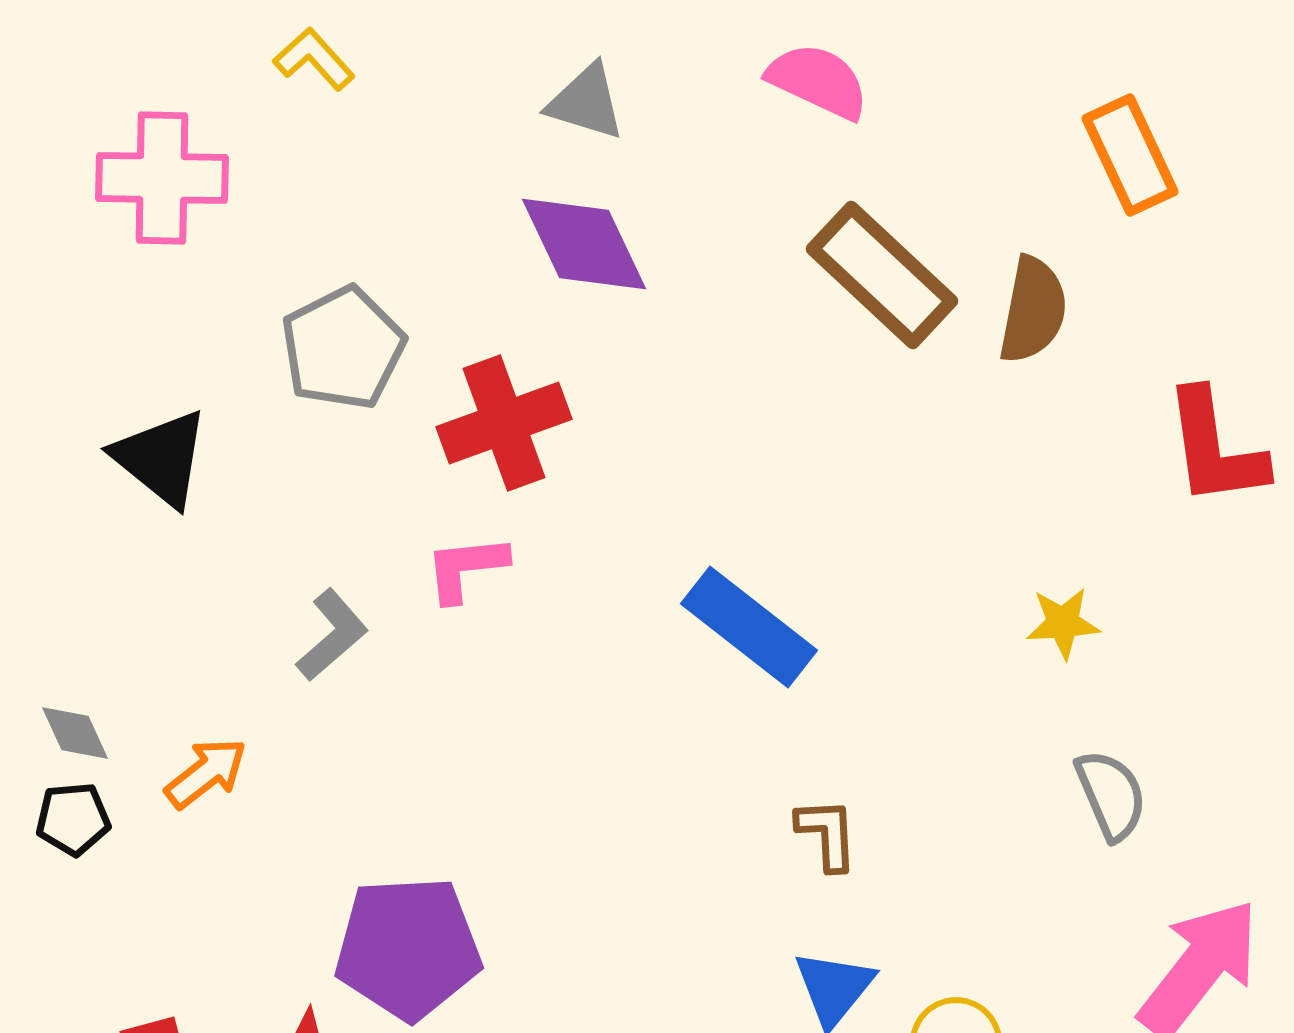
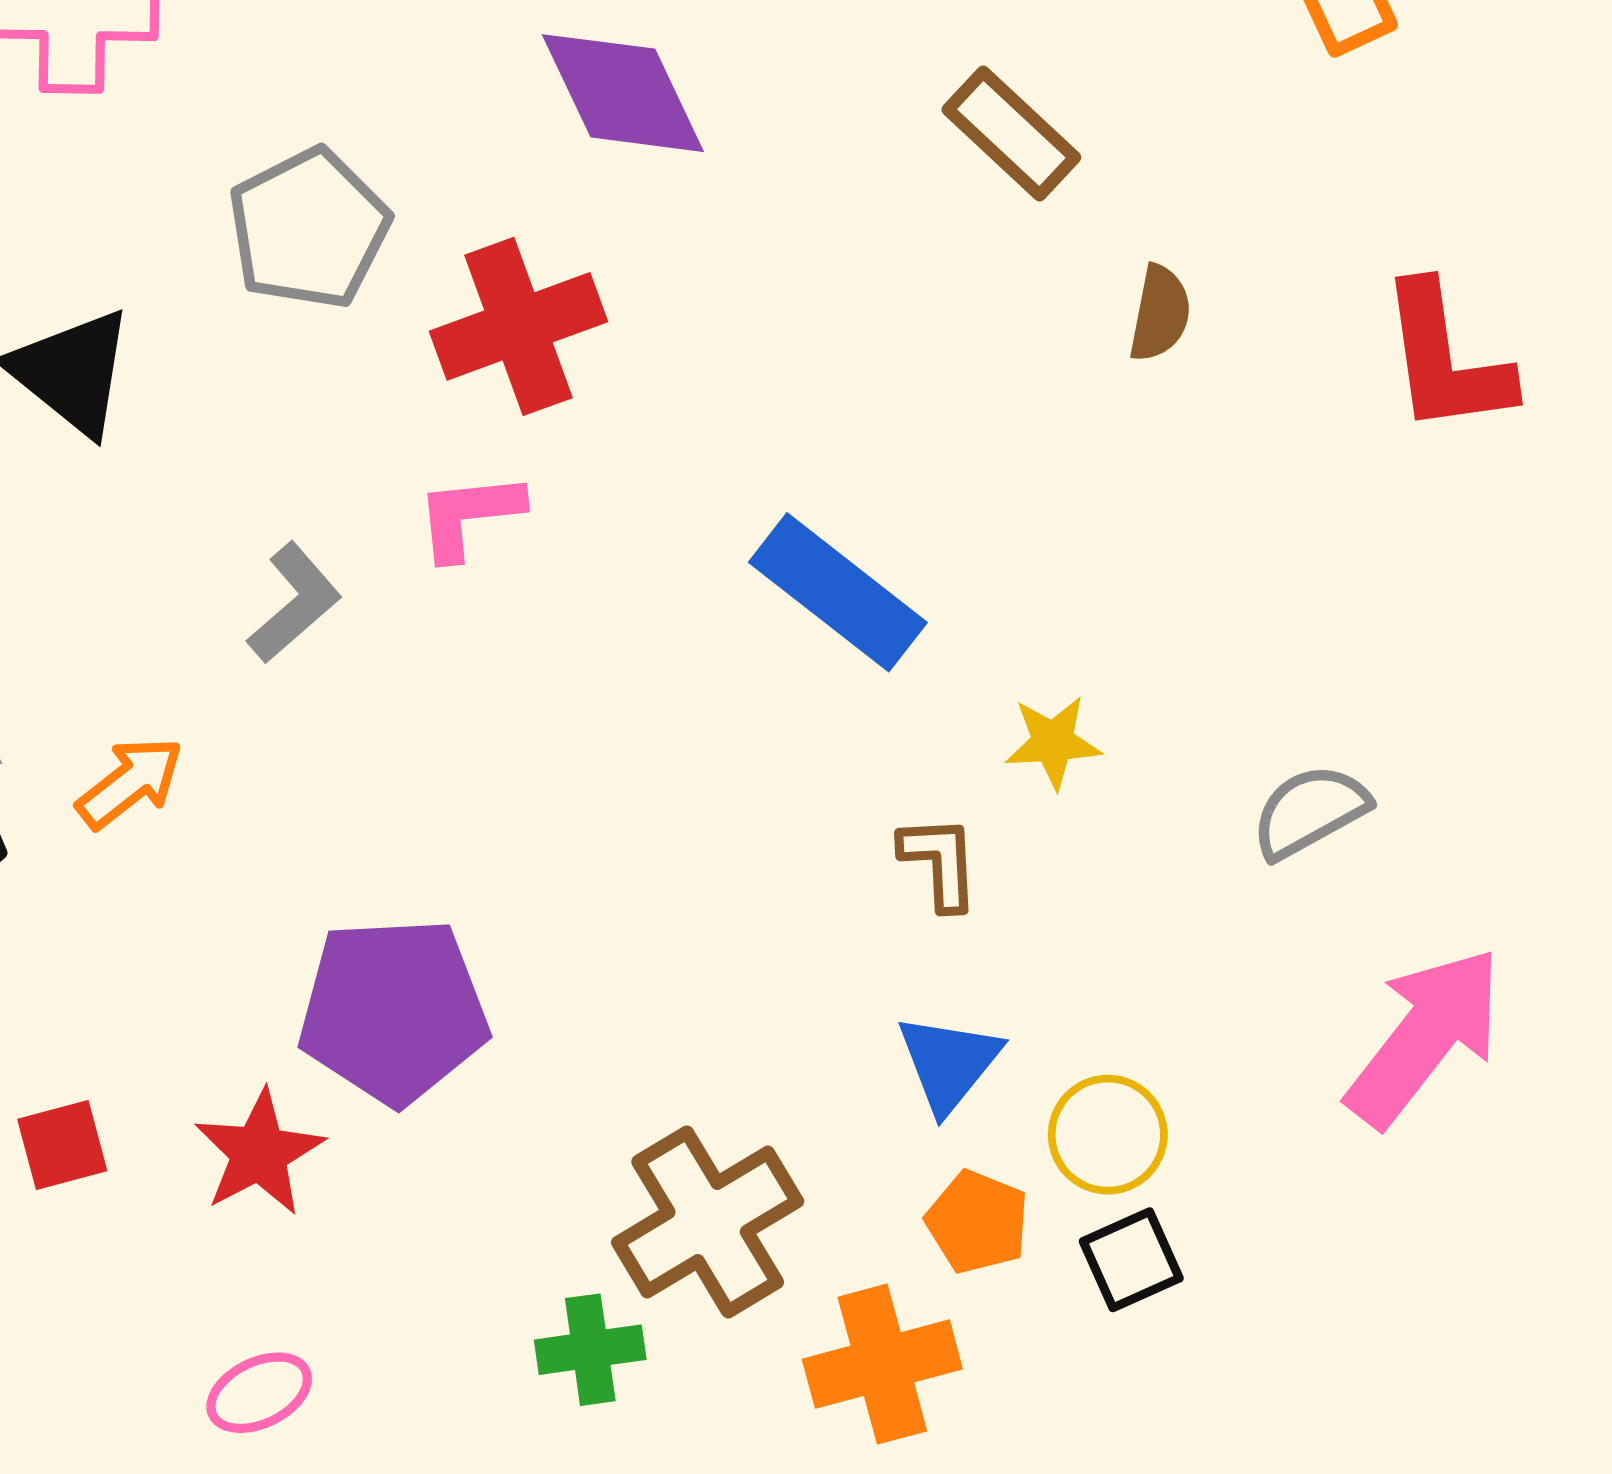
brown rectangle: (882, 275) -> (1011, 133), size x0.7
brown semicircle: (1033, 310) -> (1160, 313), moved, size x0.7
yellow star: (1063, 623) -> (1053, 742), moved
gray semicircle: (1111, 795) -> (1310, 811), turned -96

